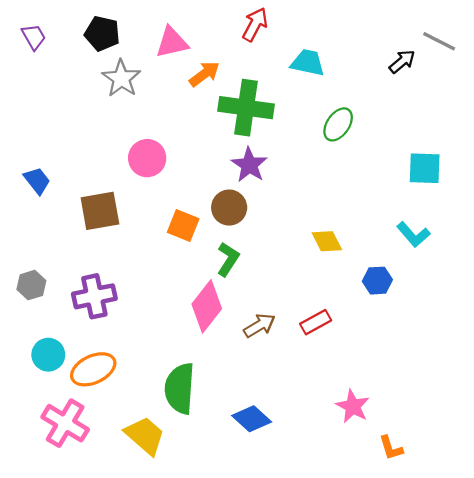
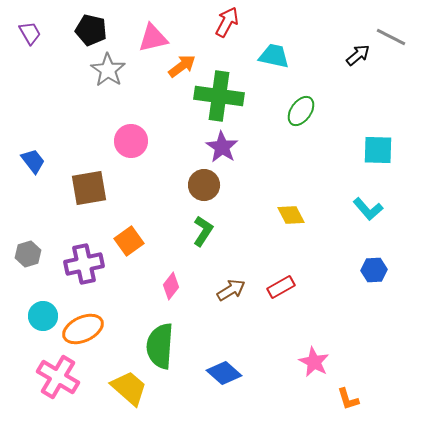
orange square: (183, 226) -> (129, 241), moved, turned 32
blue hexagon: (377, 281) -> (374, 270), moved
pink diamond: (207, 306) -> (171, 286), moved, size x0.6

